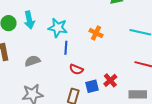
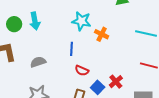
cyan star: (58, 28) -> (81, 21), moved
blue square: (92, 86) -> (98, 87), turned -32

